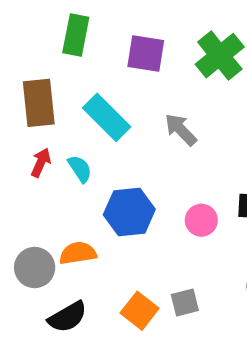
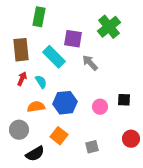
purple square: (146, 54) -> (73, 39), moved
orange semicircle: (78, 253) -> (36, 107), moved
orange square: (140, 311) -> (59, 136), moved

